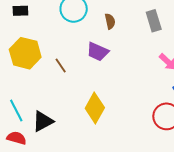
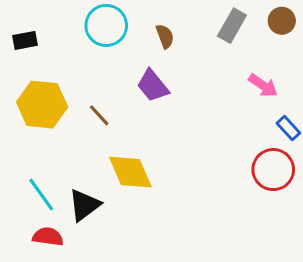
gray rectangle: (154, 21) -> (232, 26), turned 55
purple trapezoid: (98, 52) -> (153, 86), turned 35
yellow diamond: (95, 108) -> (130, 172), moved, turned -44

